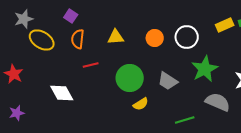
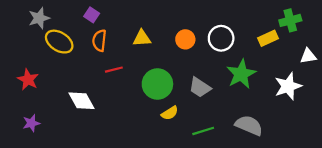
yellow rectangle: (225, 25) -> (268, 38), moved
gray semicircle: (218, 102) -> (249, 125), moved
green line: (185, 120) -> (203, 131), moved

